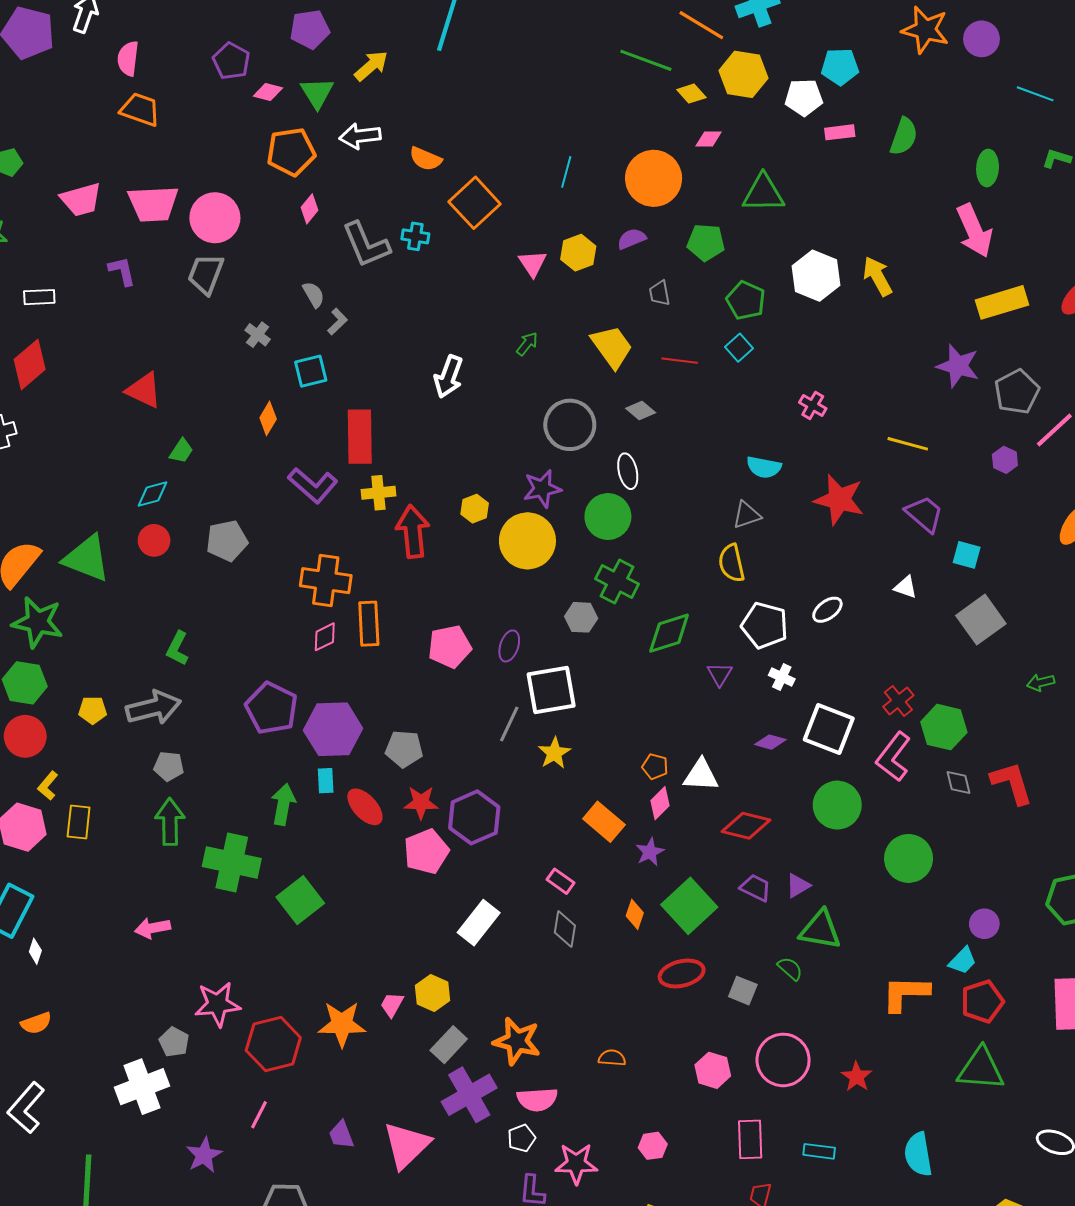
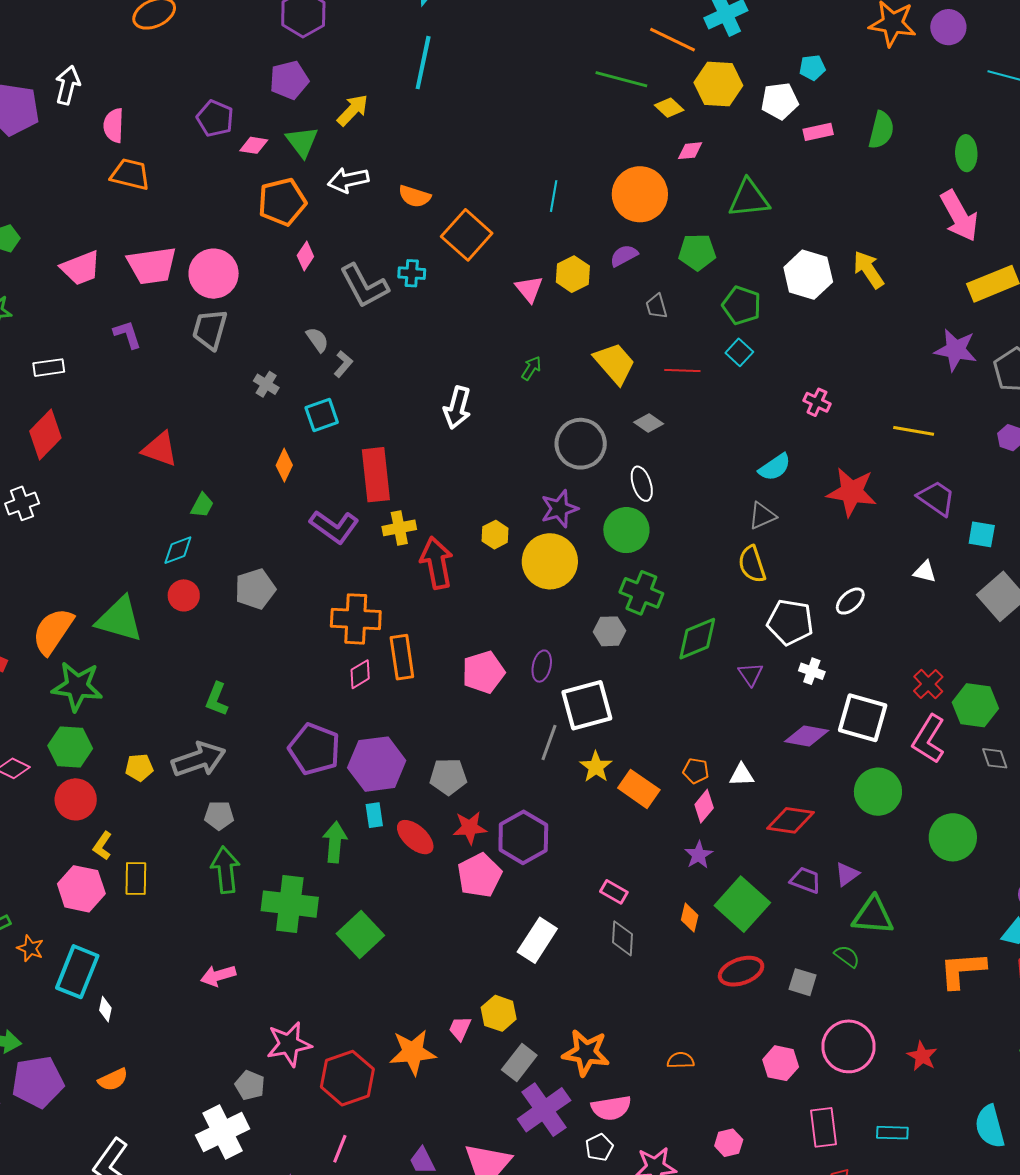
cyan pentagon: (840, 67) -> (812, 68), size x0.7
cyan semicircle: (764, 467) -> (775, 467), turned -40
purple diamond: (770, 742) -> (807, 736), size x1.4
white triangle: (701, 775) -> (742, 775), size x0.7
orange rectangle: (604, 822) -> (639, 789), moved

